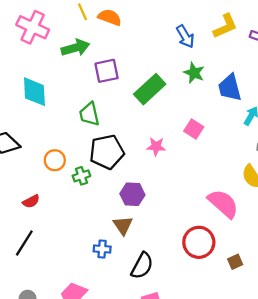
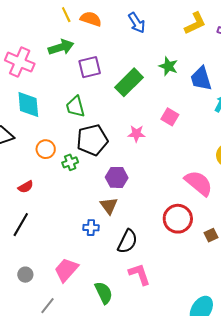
pink cross: (33, 27) -> (20, 62), moved
blue arrow: (185, 36) -> (137, 23), moved
cyan diamond: (34, 92) -> (28, 105), moved

